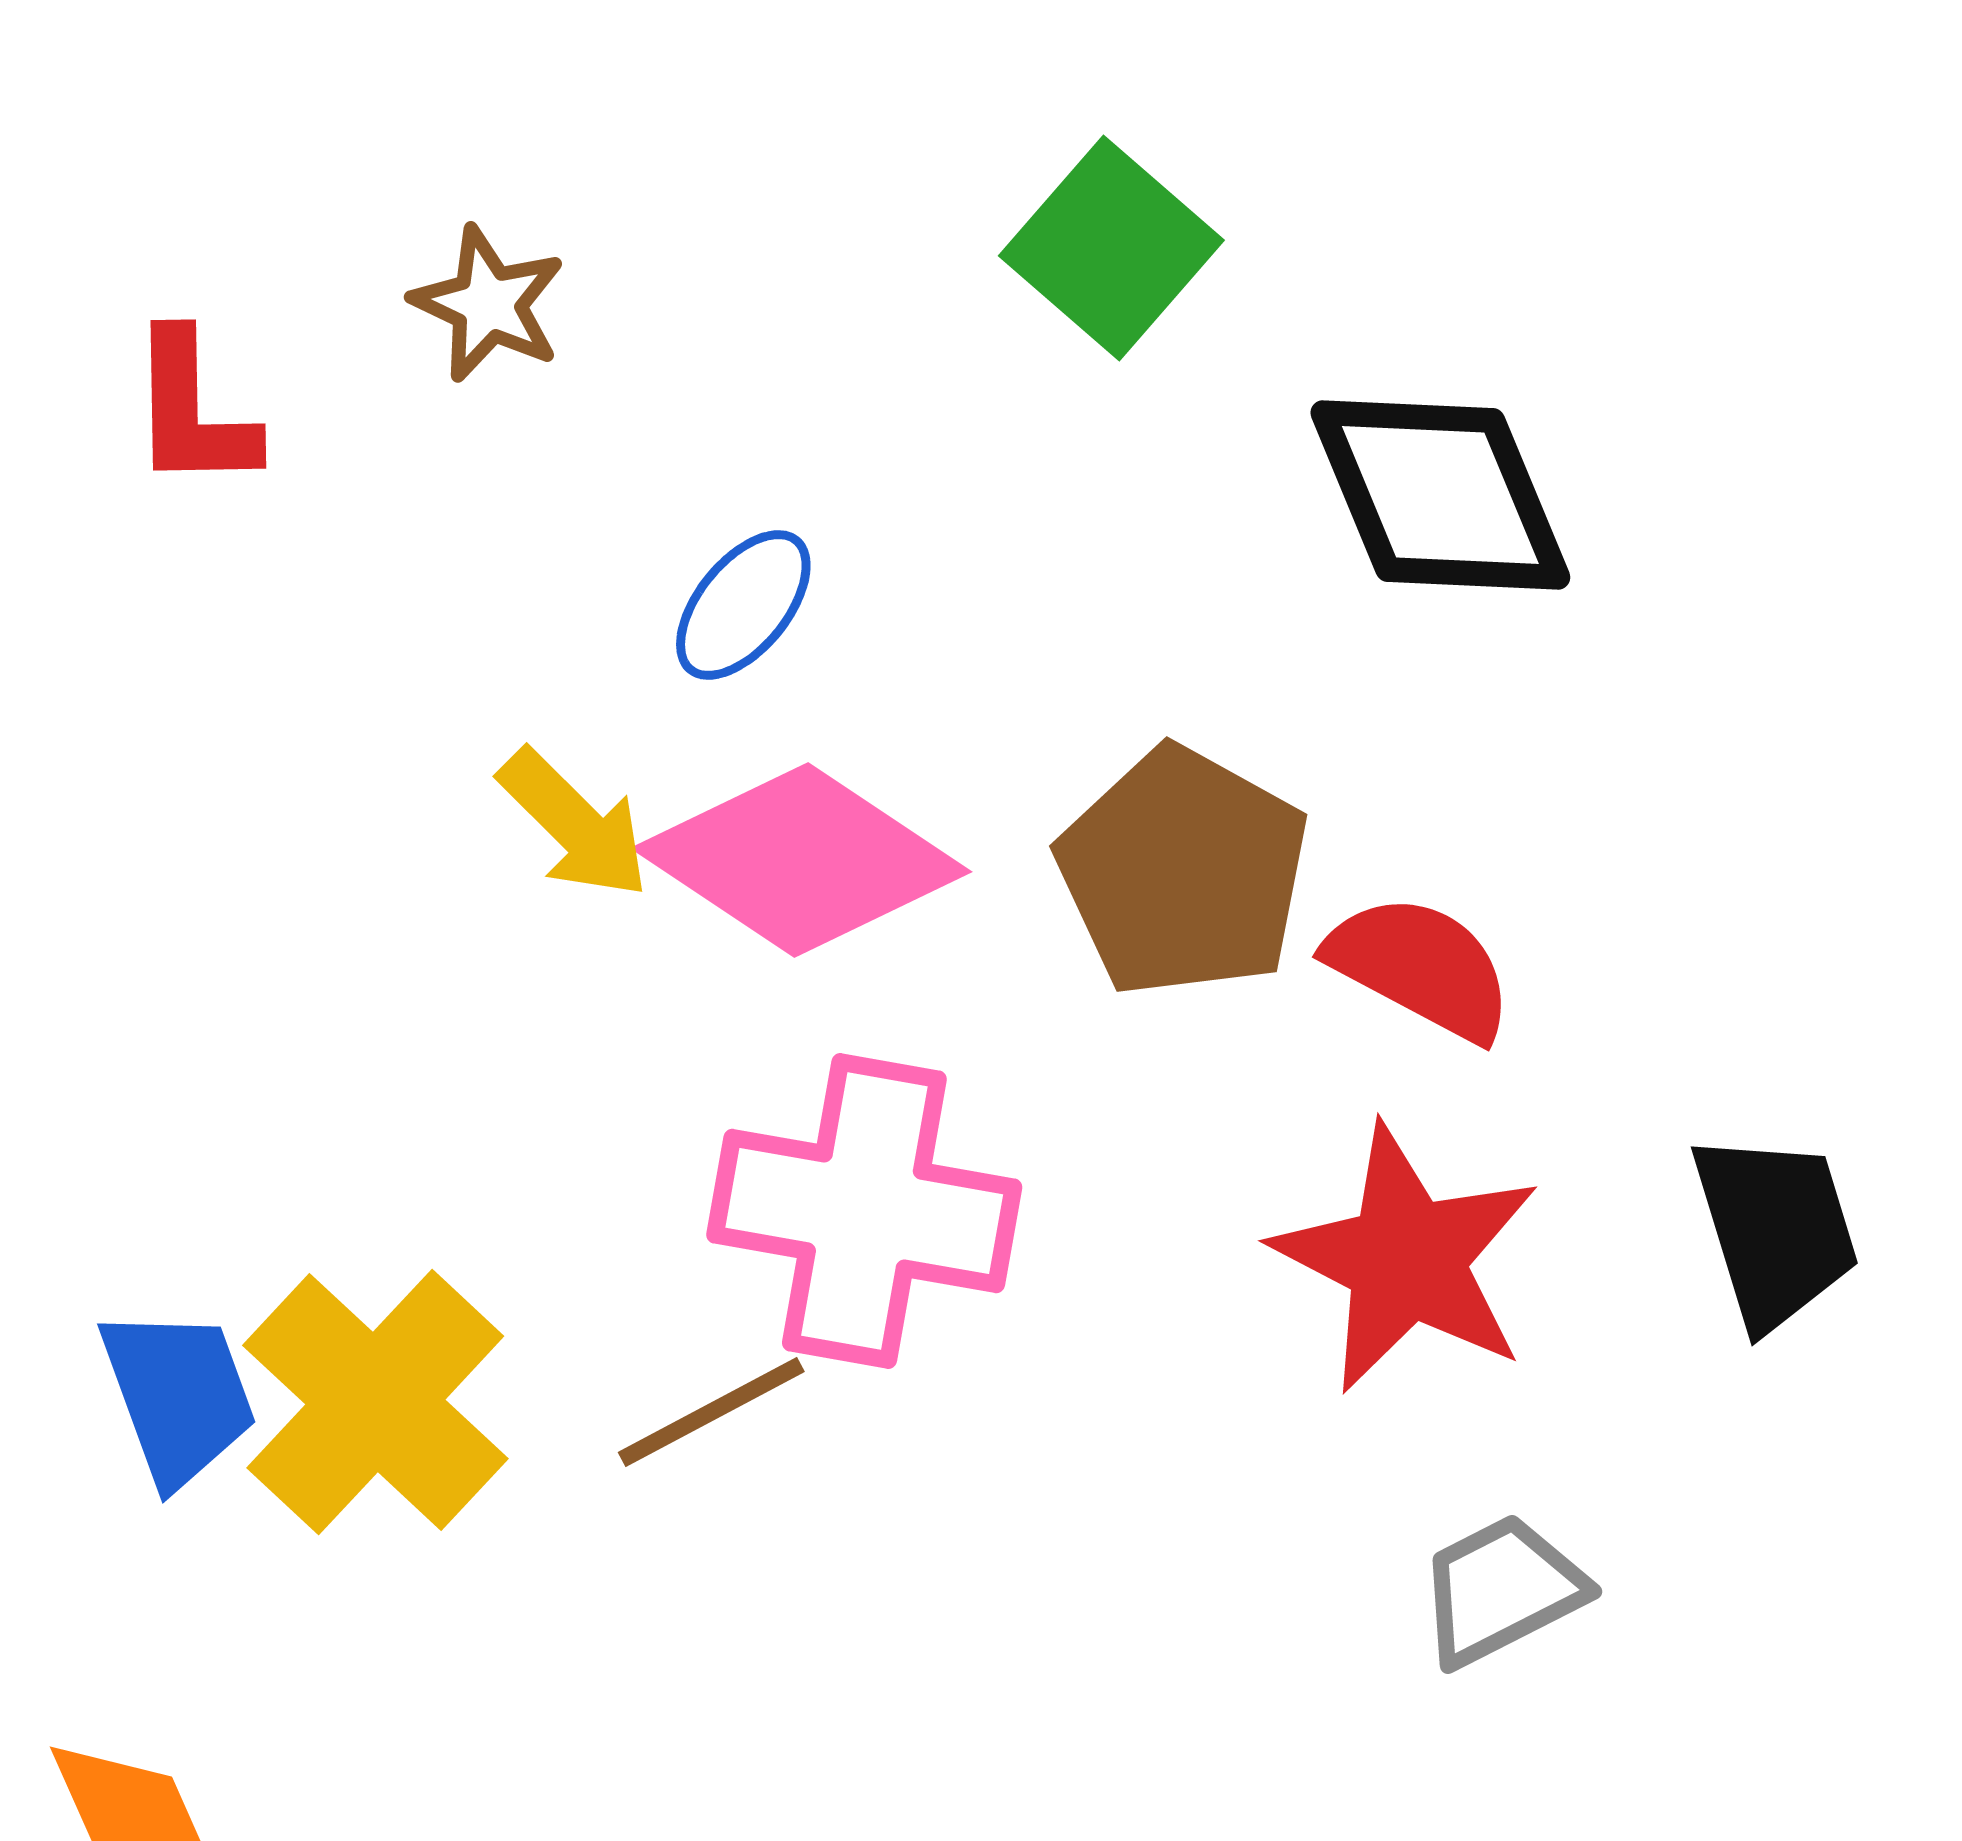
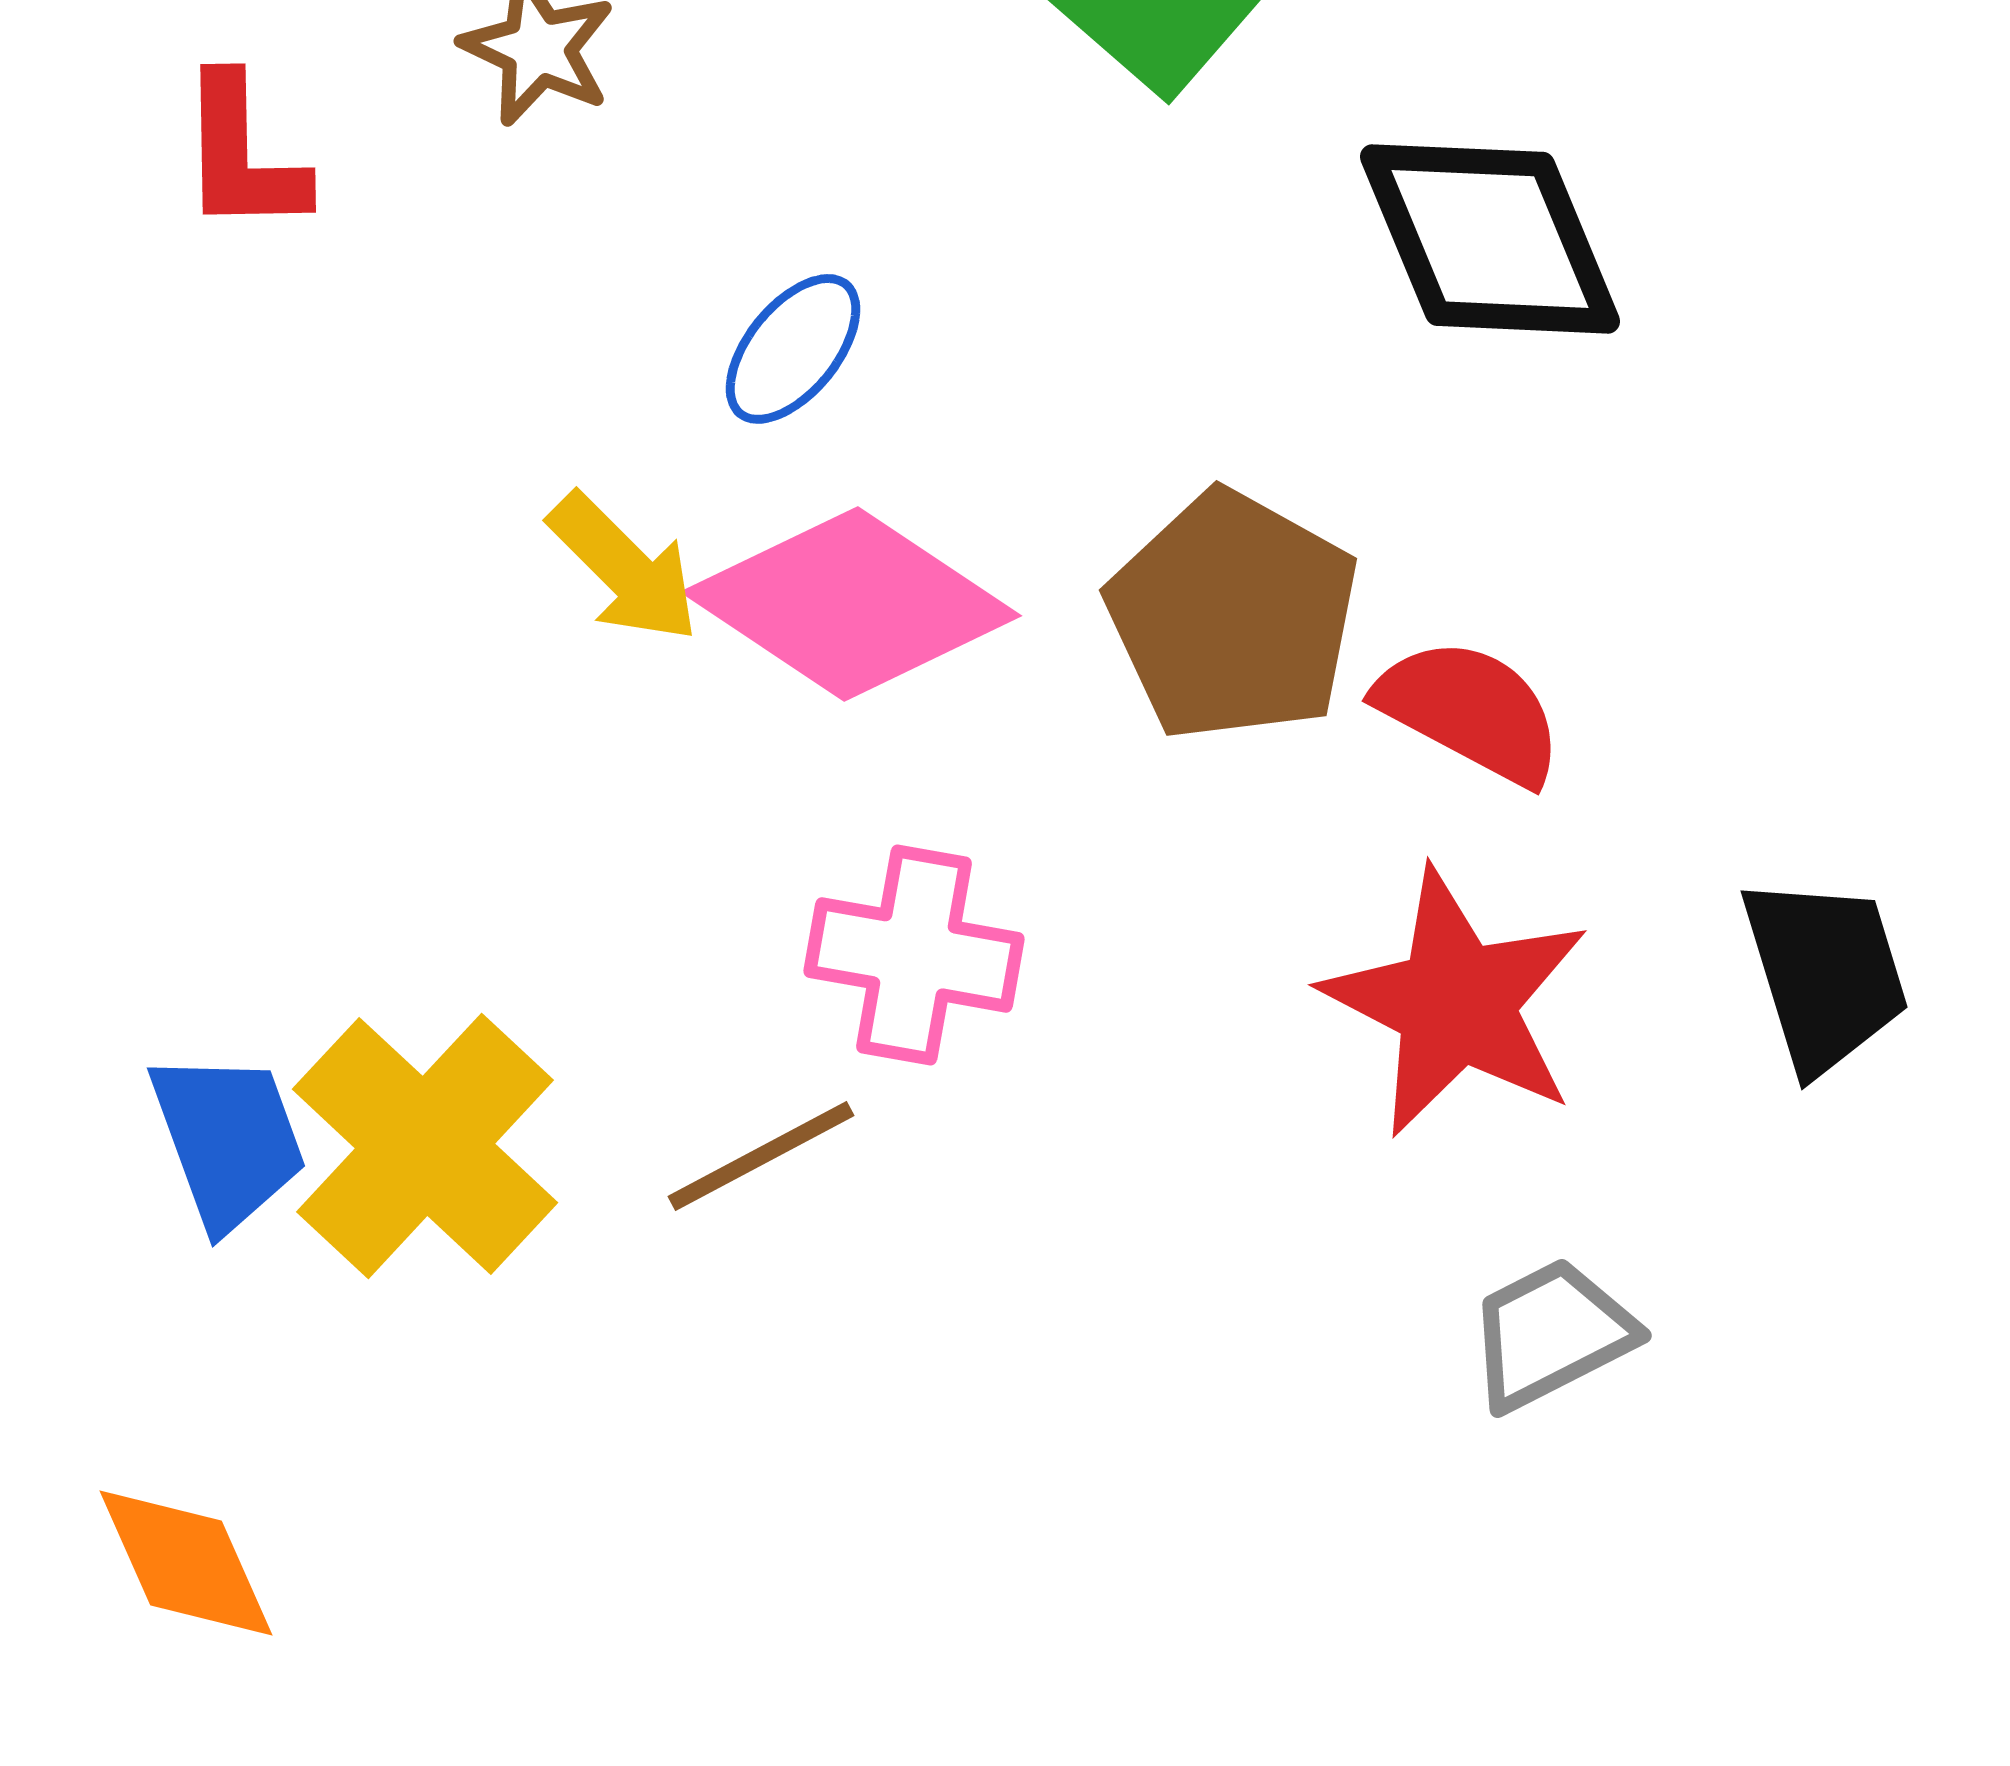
pink cross: (864, 1211) -> (914, 955), size x0.7

